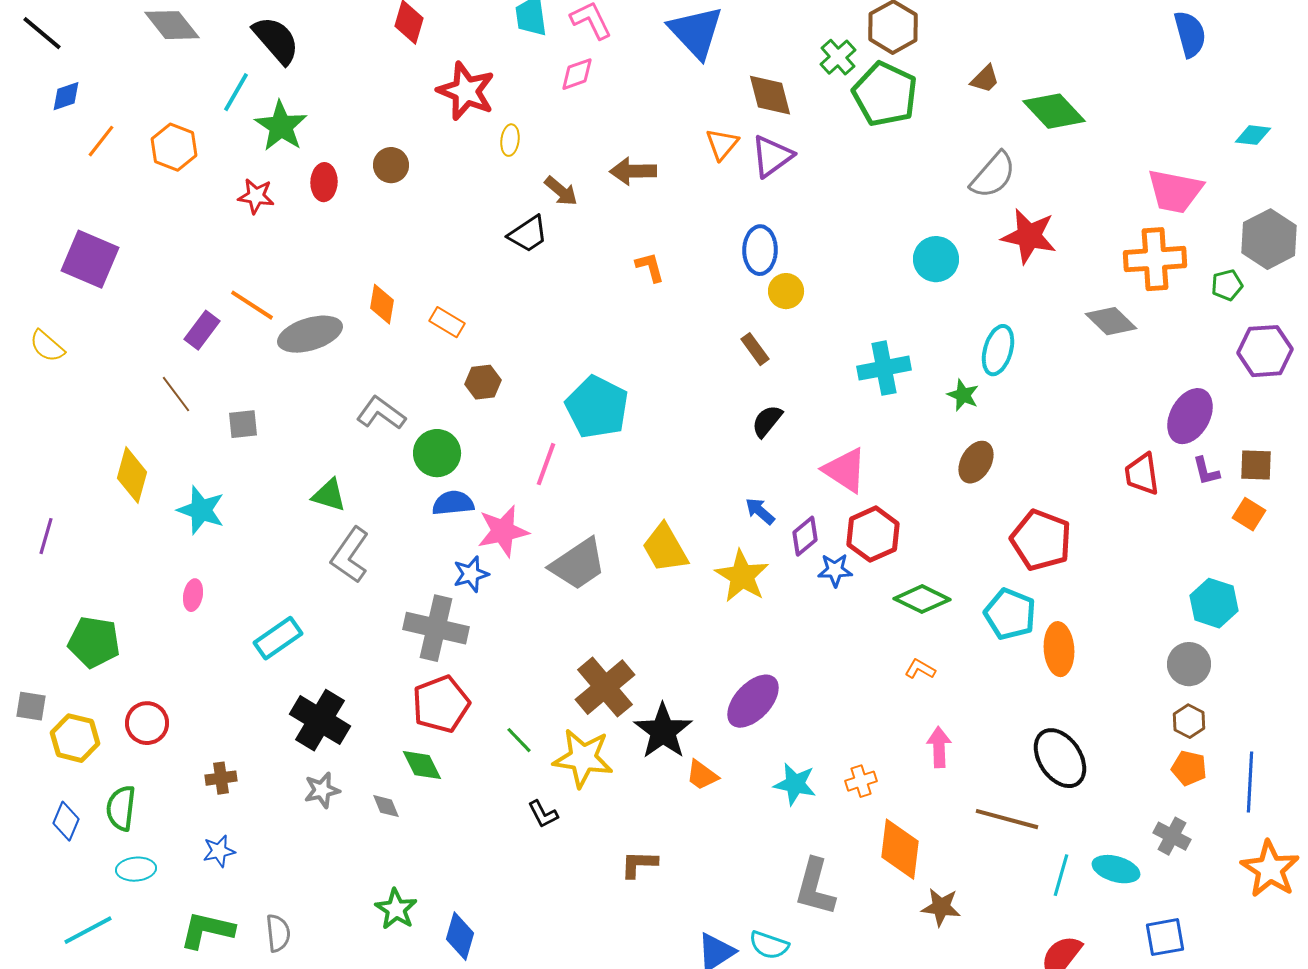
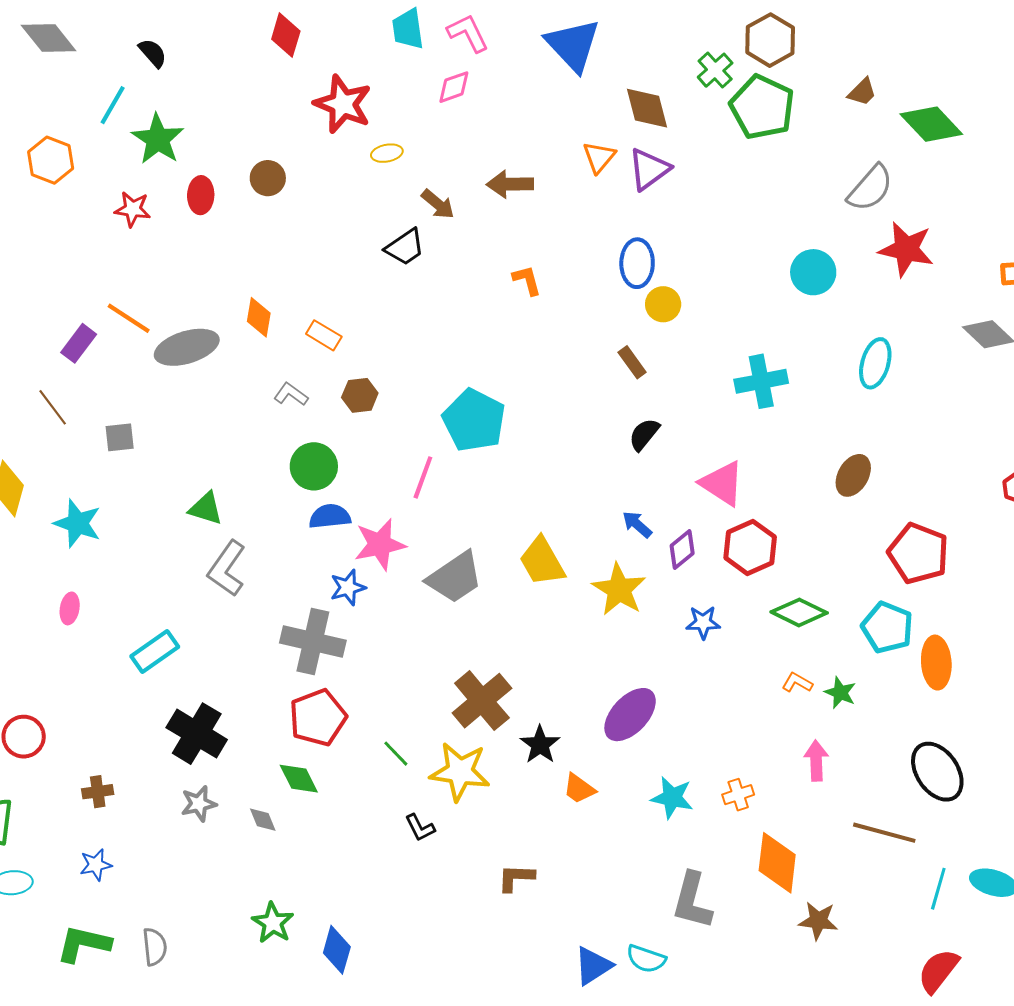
black semicircle: (276, 40) -> (153, 53), size x0.6
yellow ellipse: (510, 140) -> (387, 153), turned 72
green star: (963, 395) -> (840, 693), moved
gray L-shape: (381, 413) -> (291, 394), moved, size x0.7
blue star: (835, 570) -> (703, 622), moved
black star: (663, 731) -> (540, 745), size x0.7

